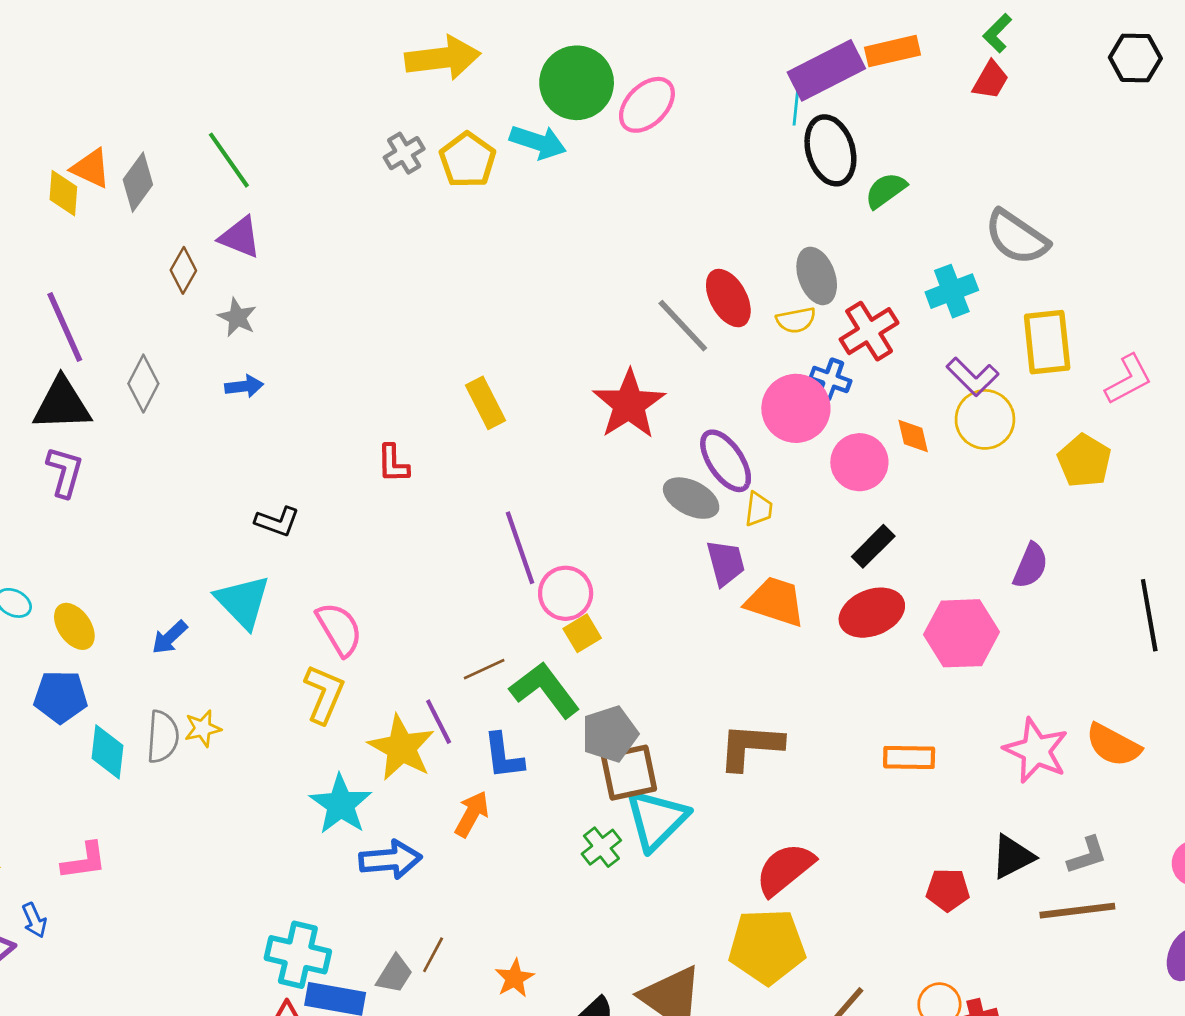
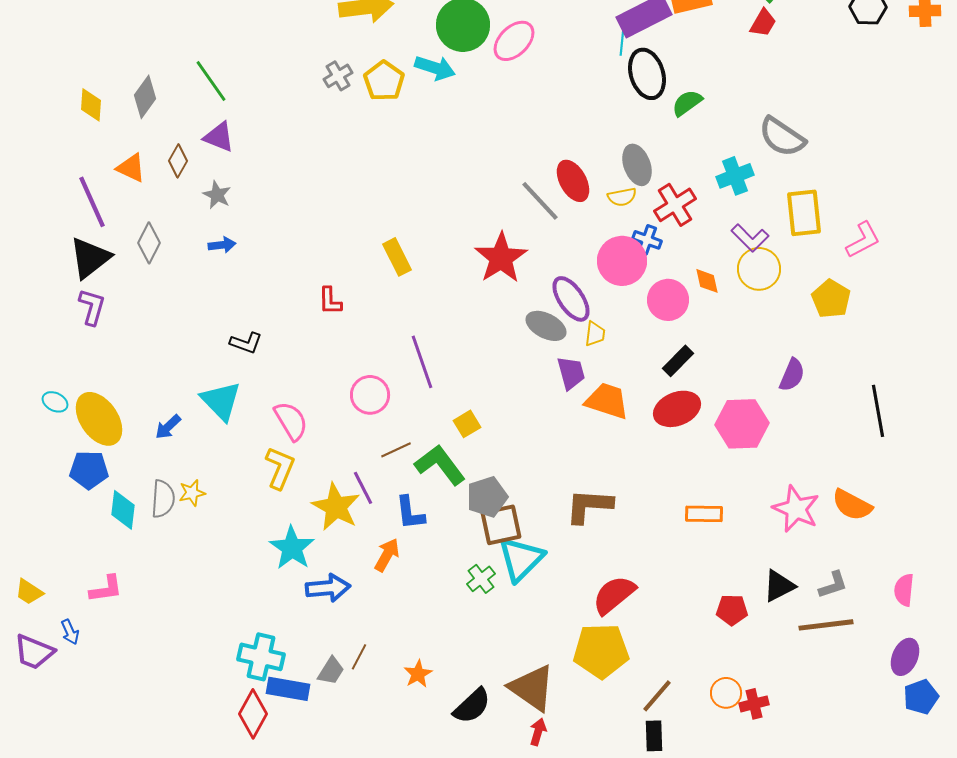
orange triangle: (91, 168) -> (131, 168), moved
black triangle: (62, 404) -> (90, 258), turned -36
pink circle: (566, 593) -> (370, 395), moved
yellow ellipse: (74, 626) -> (99, 419), size x1.6

